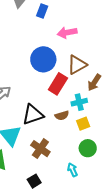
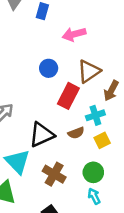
blue circle: (43, 59) -> (49, 68), size x0.6
green circle: (88, 148) -> (93, 172), moved

